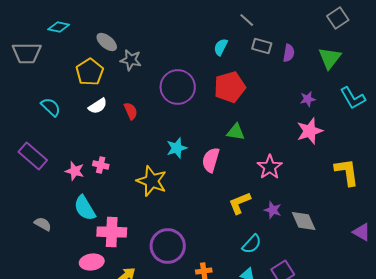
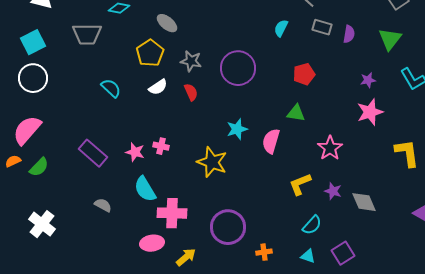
gray star: (131, 60) -> (191, 61), moved
red pentagon: (230, 87) -> (304, 74), moved, size x0.7
purple rectangle: (33, 156) -> (93, 153), moved

